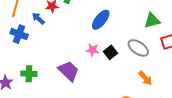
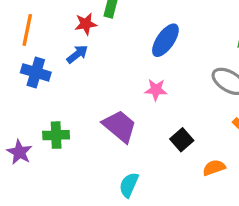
blue arrow: (38, 18) -> (77, 54), moved, turned 104
black square: (110, 52) -> (182, 140), moved

